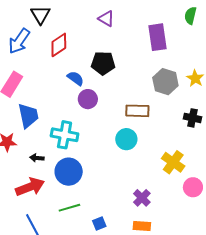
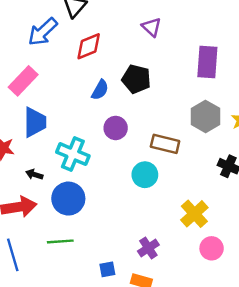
blue semicircle: (76, 78) -> (100, 90), turned 72
purple circle: (88, 99) -> (116, 128), moved
blue square: (99, 224) -> (107, 269), moved

